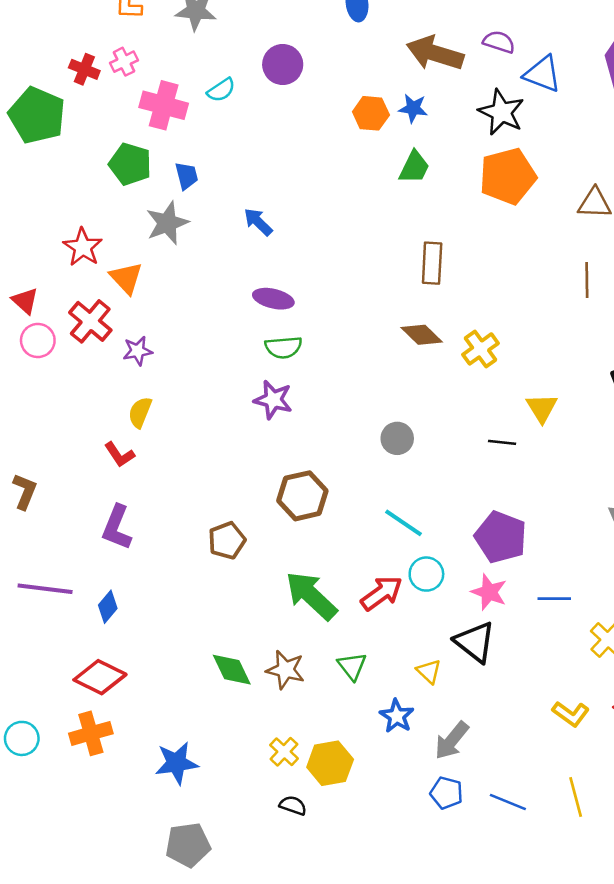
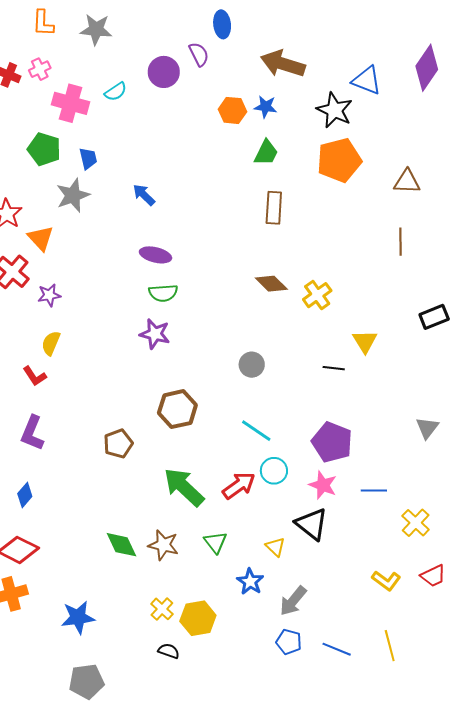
purple semicircle: (499, 42) -> (199, 54), moved, turned 45
brown rectangle: (432, 263) -> (274, 208), moved

